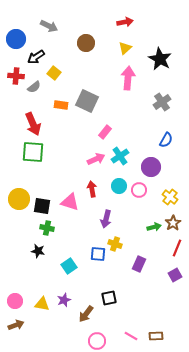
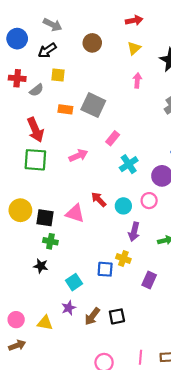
black arrow: (36, 57) -> (47, 50), moved
yellow square: (54, 73) -> (58, 75), turned -32
pink arrow: (128, 78) -> (137, 80), size x0.6
pink arrow: (96, 159) -> (78, 156), moved
cyan circle: (119, 186) -> (123, 206), moved
red arrow: (92, 189) -> (99, 199), turned -35
purple arrow: (106, 219) -> (134, 232), moved
purple star: (64, 300) -> (69, 308), moved
brown arrow: (86, 314) -> (92, 316), moved
pink line: (131, 336) -> (141, 357), turned 64

